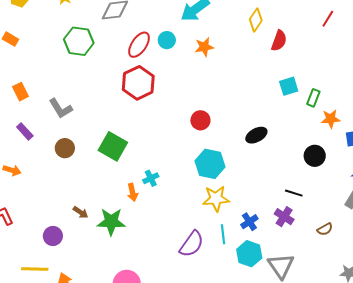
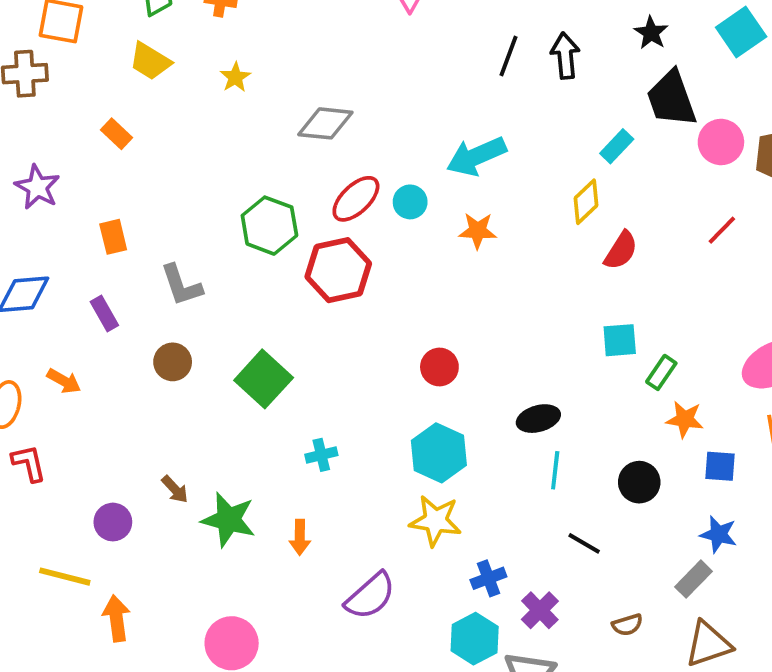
green hexagon: (79, 41) -> (269, 226), moved
orange arrow: (133, 192) -> (300, 537), moved
purple cross: (284, 217) -> (540, 610), moved
cyan line: (223, 234) -> (555, 470), moved

